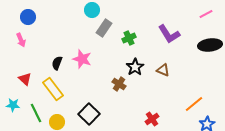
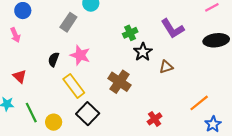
gray rectangle: (104, 28) -> (68, 22), moved
black star: (135, 67) -> (143, 52), moved
brown triangle: (163, 70) -> (166, 67), turned -40
brown cross: (119, 84) -> (119, 82), size x1.5
yellow rectangle: (53, 89) -> (74, 86), moved

